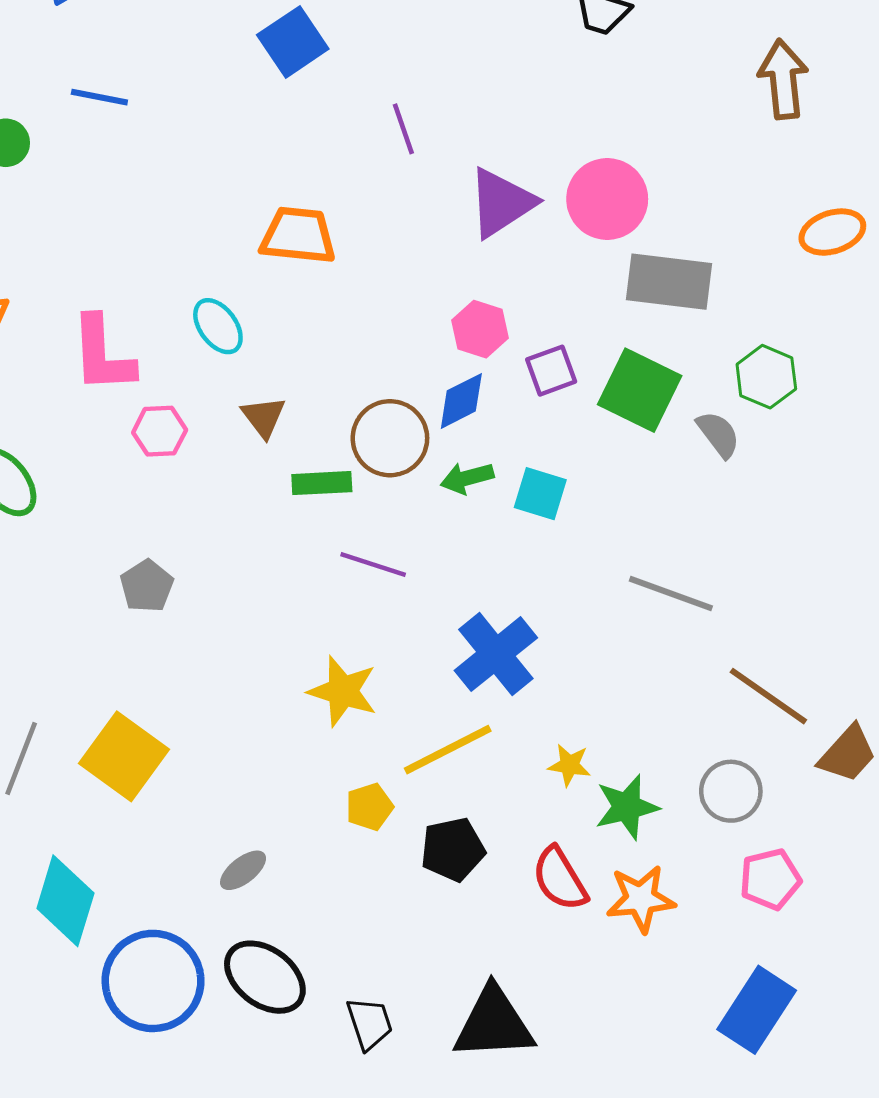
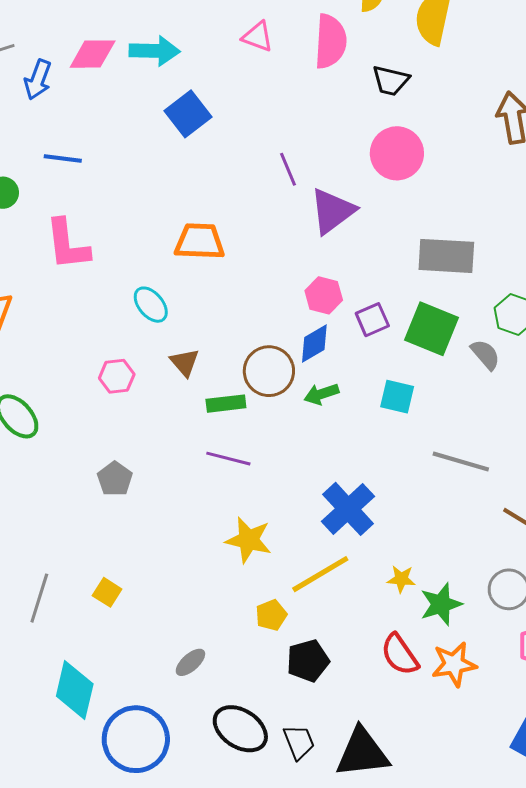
purple line: (403, 129) -> (288, 169), moved
pink circle: (607, 199) -> (397, 153), moved
pink L-shape: (102, 354) -> (67, 245), moved
cyan square: (540, 494) -> (397, 397), moved
purple line: (373, 564) -> (228, 459), moved
yellow square: (124, 756) -> (107, 592), size x0.5
black pentagon: (453, 849) -> (308, 661), moved
black ellipse: (265, 977) -> (240, 729), moved
black trapezoid: (369, 1023) -> (299, 742), moved

